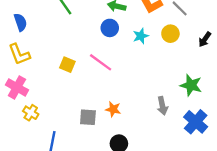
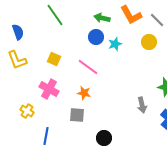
cyan star: (141, 36) -> (115, 44), moved
yellow square: (67, 65) -> (54, 59), moved
pink cross: (17, 87) -> (49, 89), moved
orange star: (113, 109) -> (84, 93), moved

